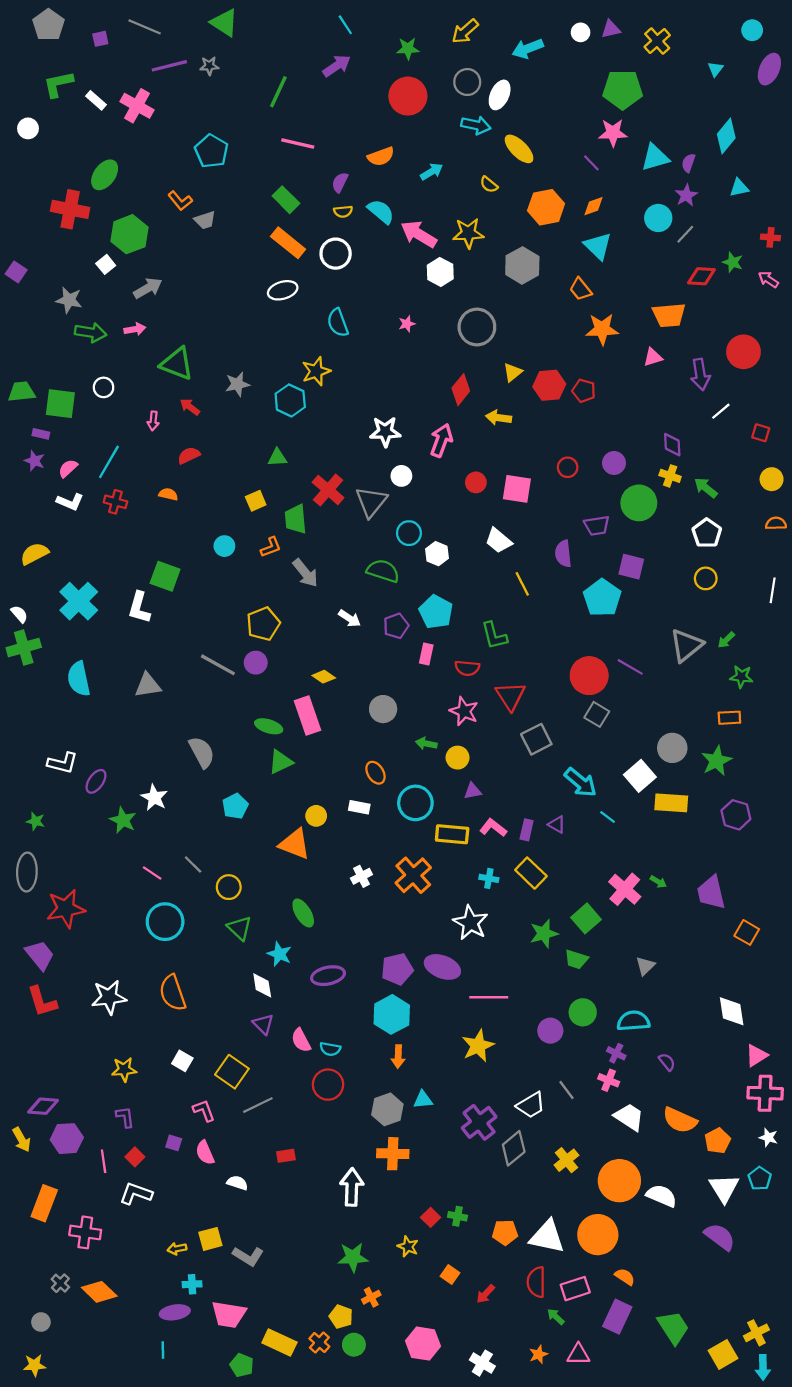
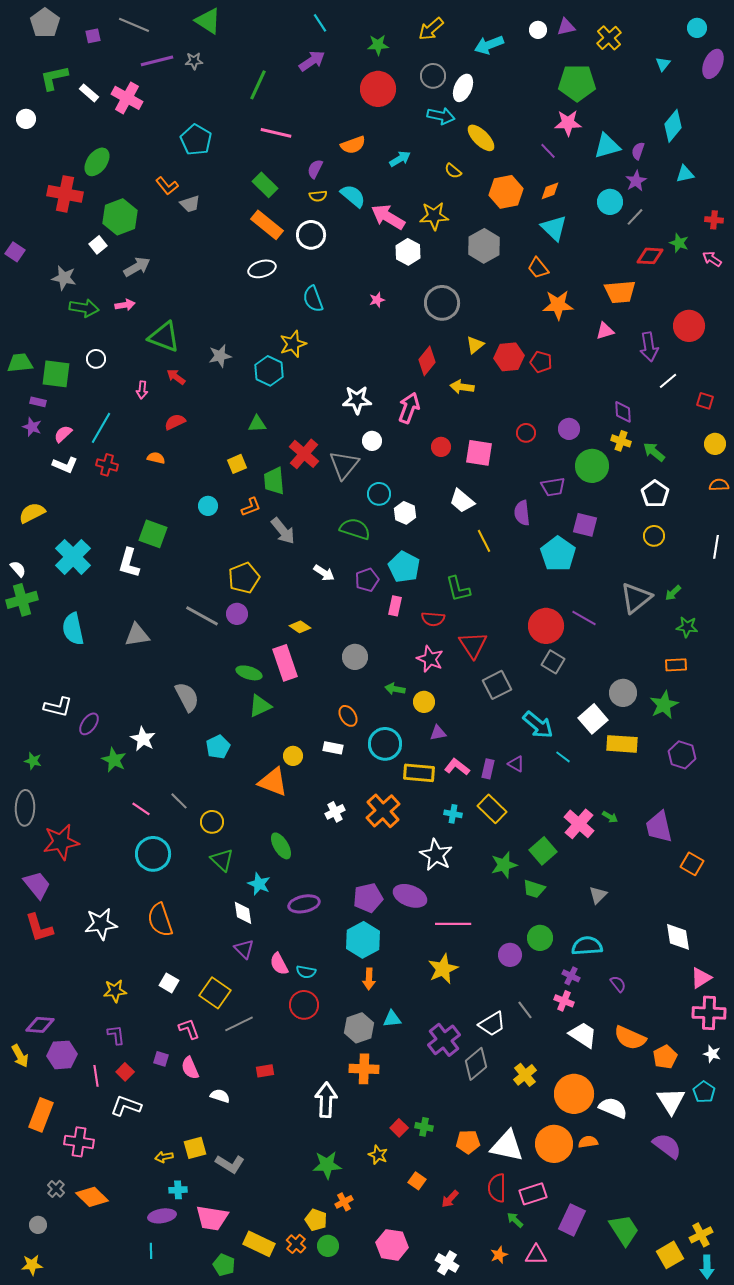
orange semicircle: (625, 1277) -> (588, 1142), moved, turned -42

